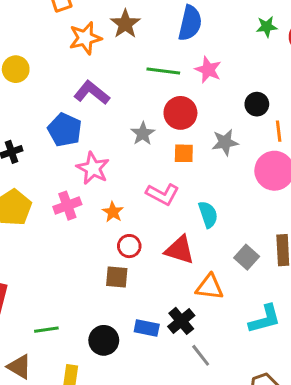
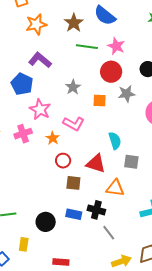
blue semicircle: (190, 23) -> (105, 16), turned 115
brown star: (125, 24) -> (74, 23), moved
red circle: (180, 113) -> (111, 72), moved
pink L-shape: (163, 194) -> (74, 124), moved
gray square: (247, 257) -> (131, 162), moved, turned -35
brown square: (117, 277) -> (73, 183), moved
black cross: (181, 321) -> (96, 210), turned -36

